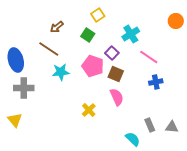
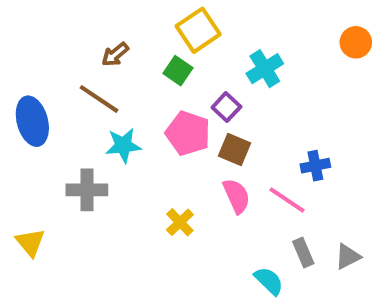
yellow square: (98, 15) -> (198, 30), size x1.5
pink line: (149, 57) -> (287, 200), moved
gray cross: (24, 88) -> (87, 190), moved
gray triangle: (172, 127) -> (348, 257), turned -32

